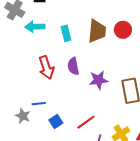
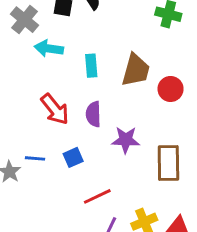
red circle: (123, 30) -> (171, 89), moved
red arrow: (46, 68) -> (55, 109), turned -30
blue square: (56, 121) -> (73, 157), moved

